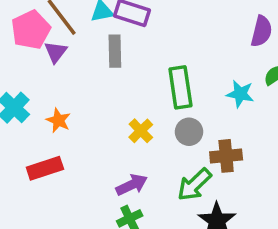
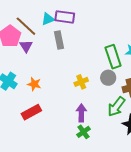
green rectangle: (180, 87) -> (113, 57), moved
yellow cross: (141, 131) -> (81, 82), turned 32
purple arrow: (132, 185) -> (81, 113), turned -54

